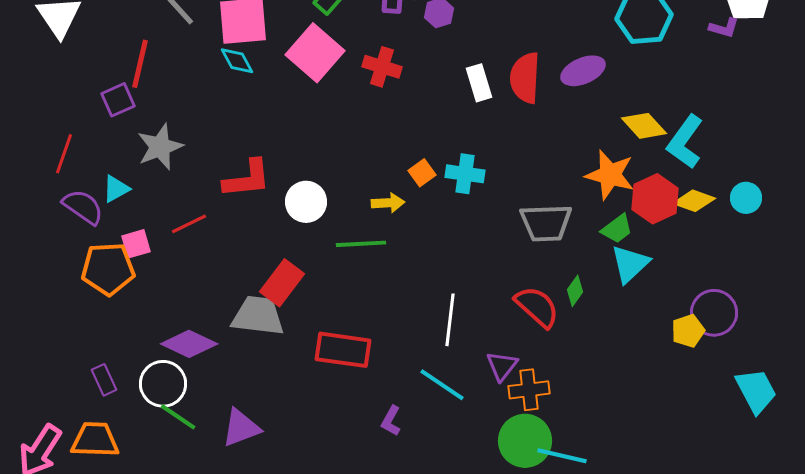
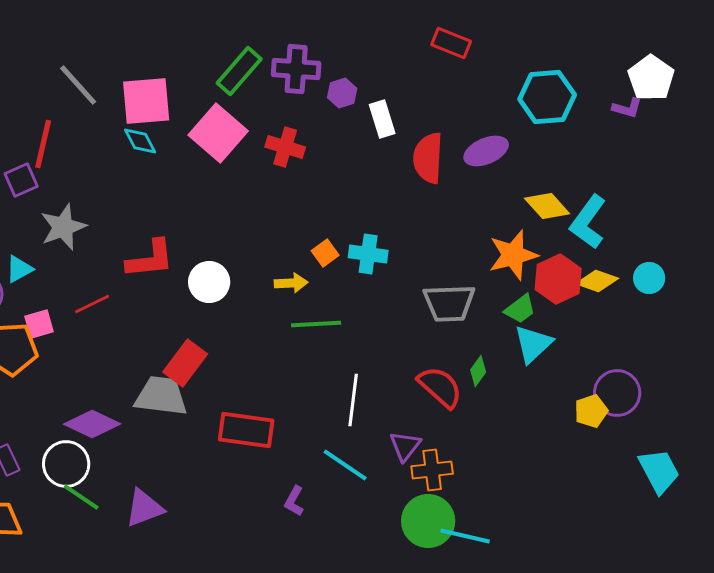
white rectangle: (479, 83) -> (382, 119), moved
orange star: (610, 175) -> (513, 255), turned -30
green line: (361, 244) -> (316, 324), moved

